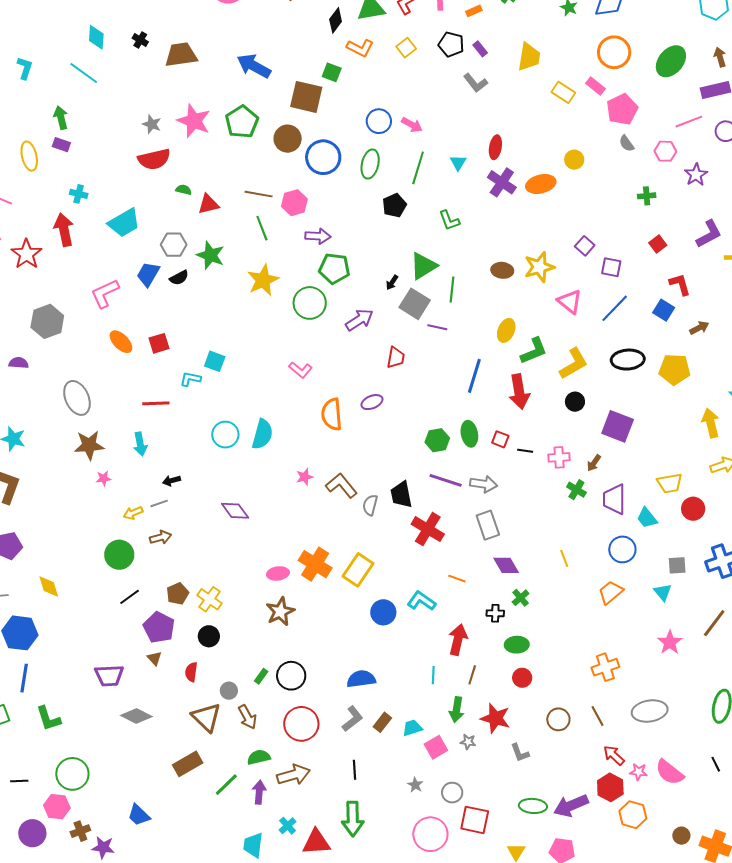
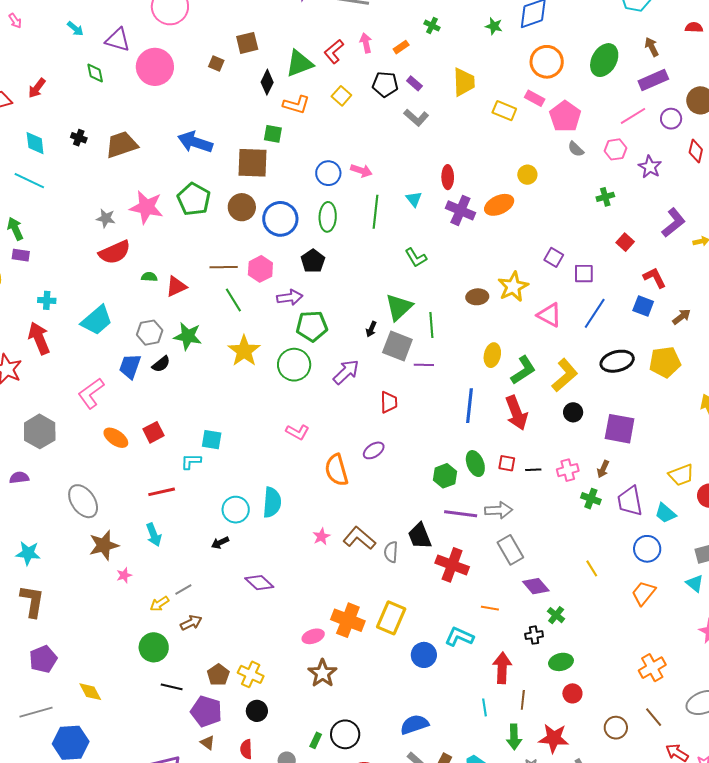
black pentagon: (394, 205) -> (313, 261), moved
black arrow: (172, 481) -> (220, 543), moved
black line: (130, 597) -> (172, 687), turned 60

